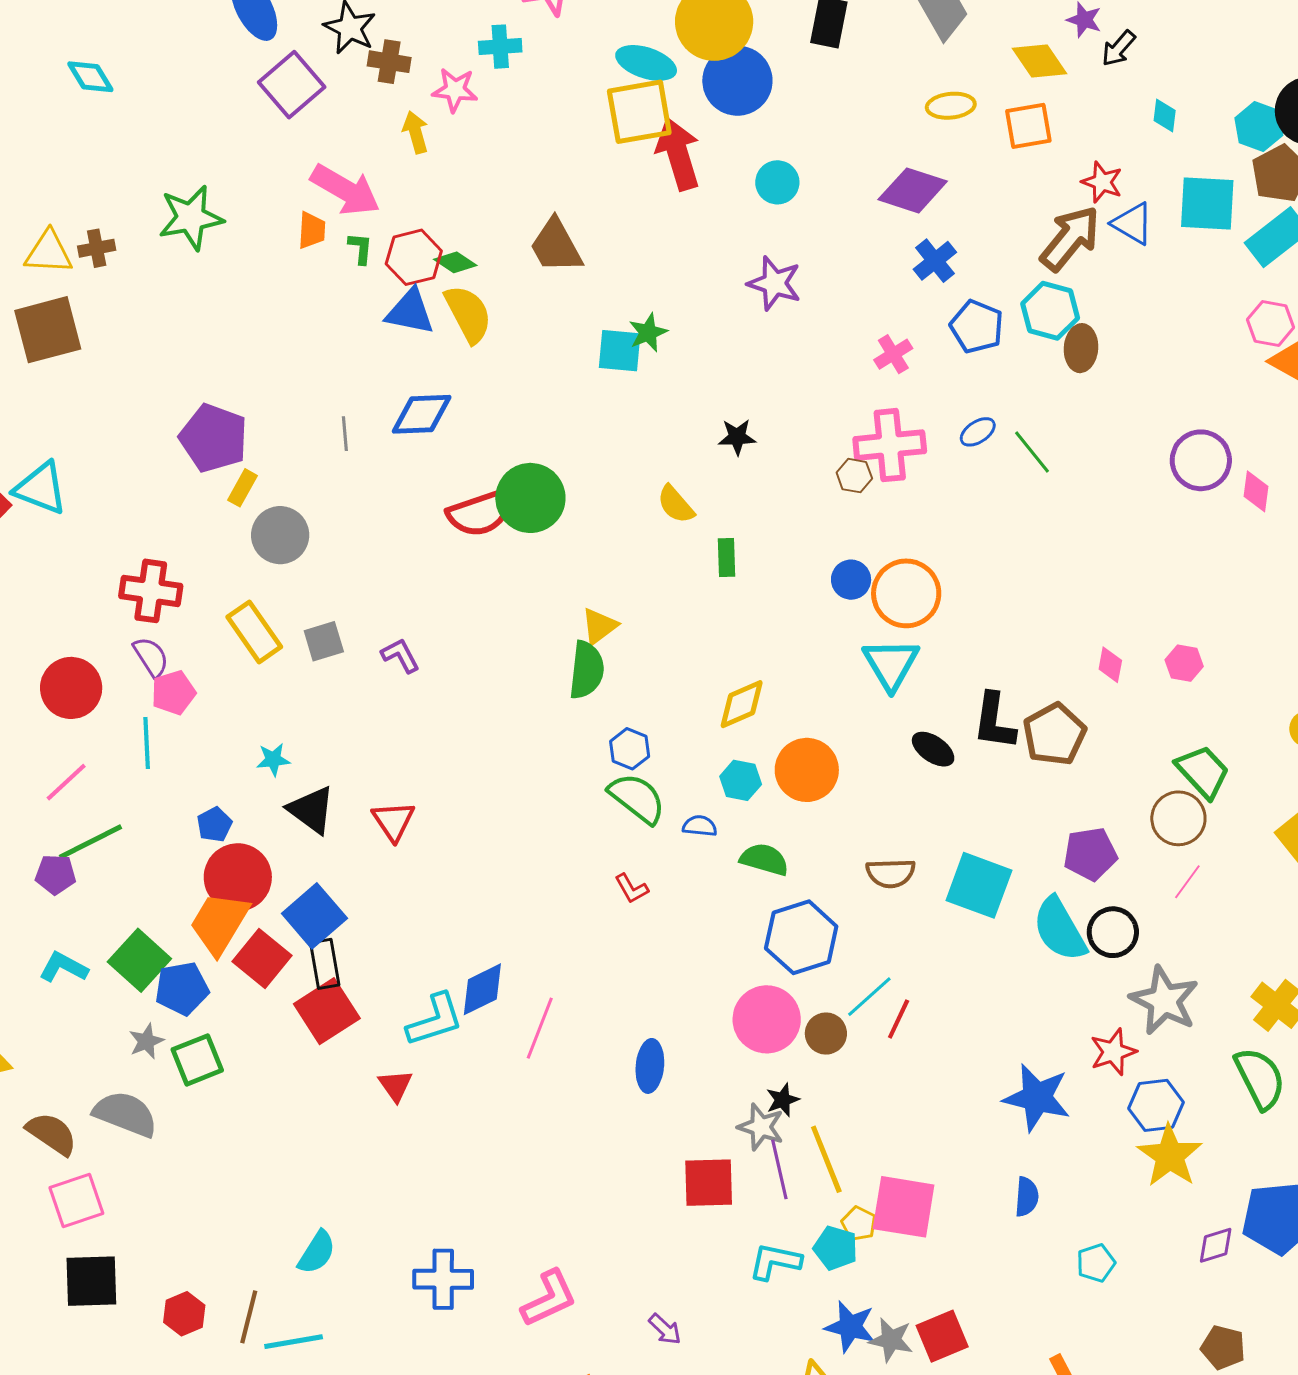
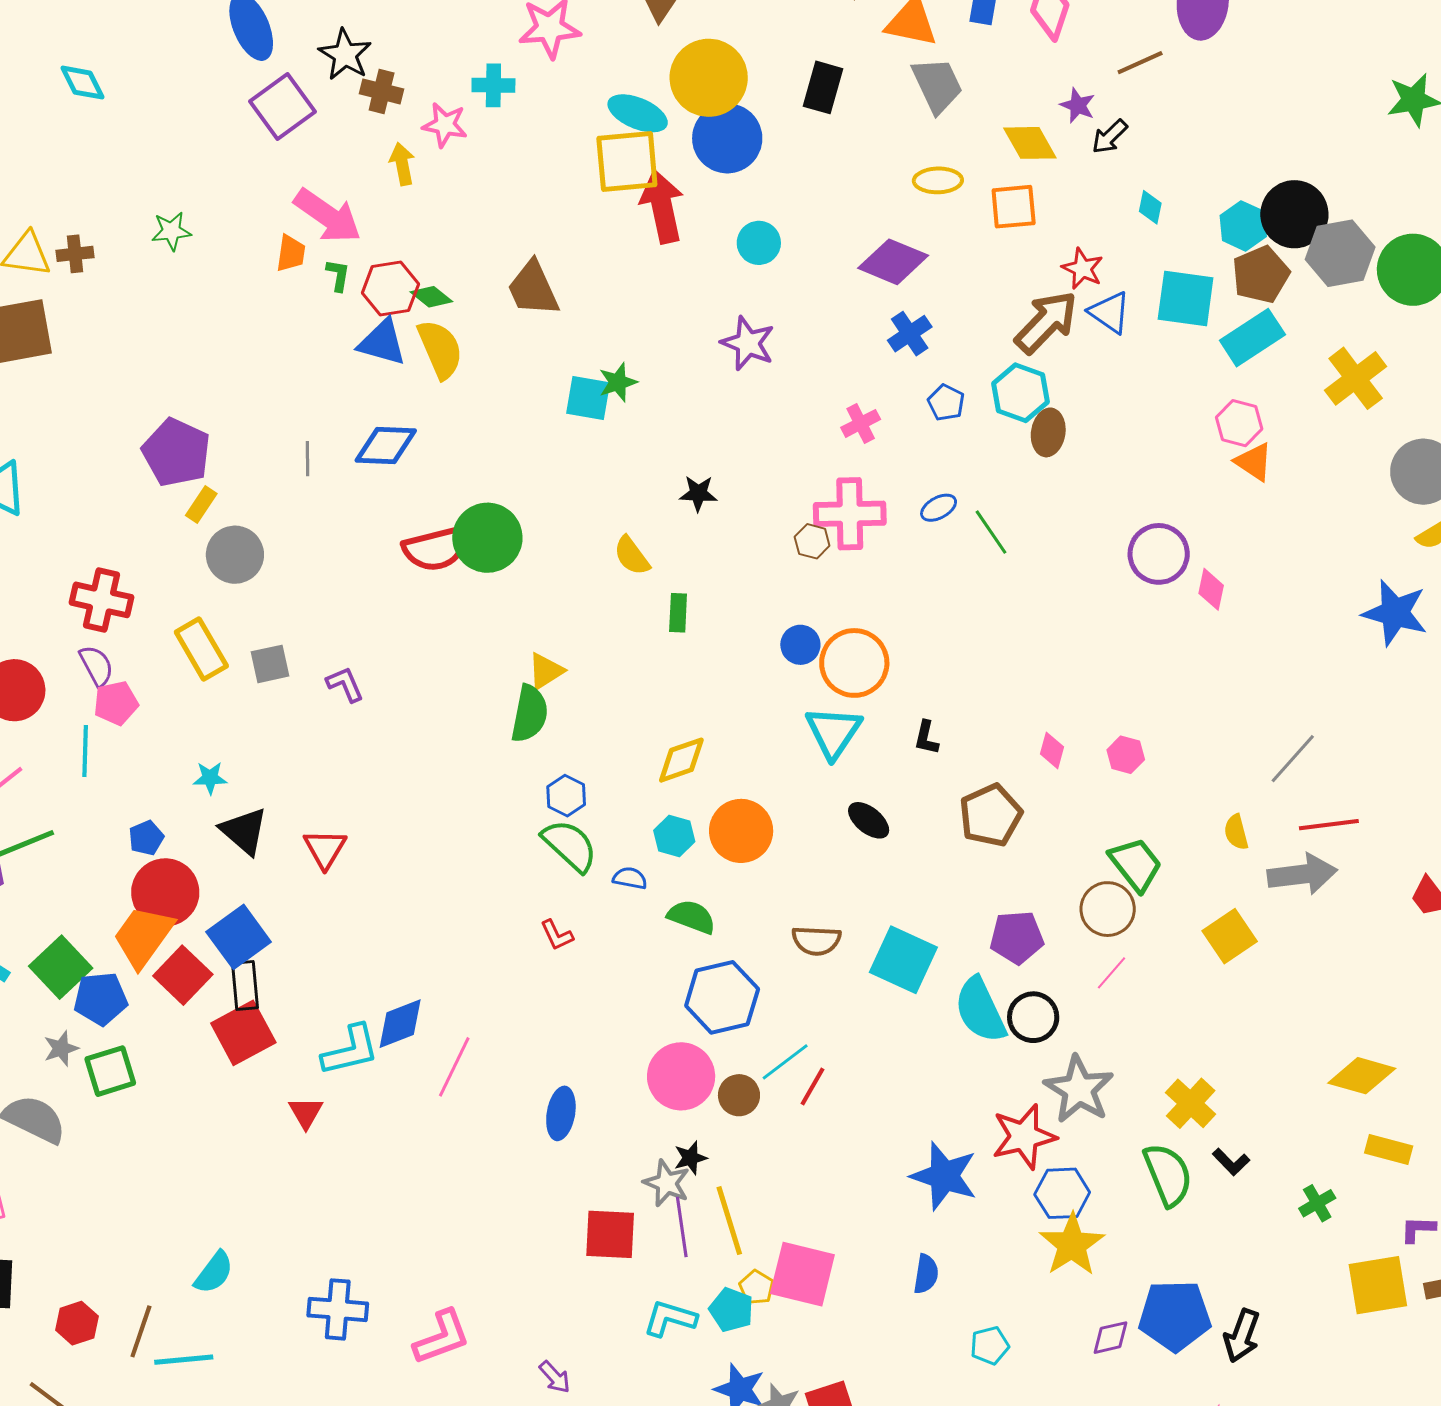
green star: (191, 218) -> (171, 231), size x0.6
blue pentagon: (977, 327) -> (946, 403), size x0.7
black L-shape: (994, 721) -> (926, 738), moved, size x0.6
red star: (1113, 1052) -> (1024, 1137), size x1.4

